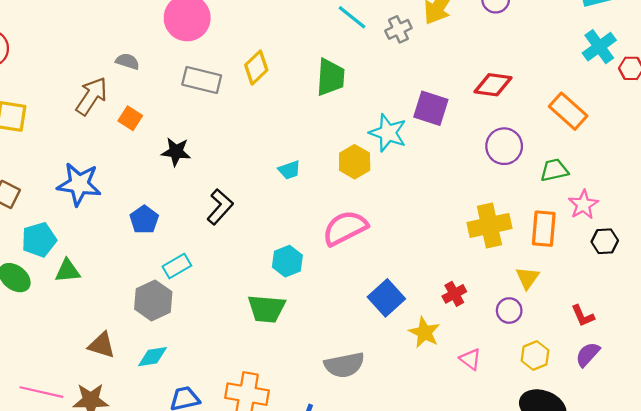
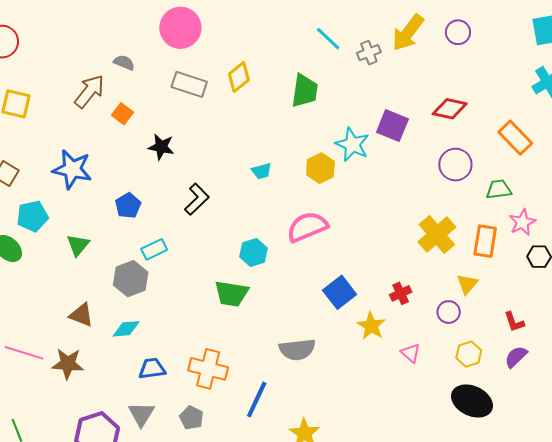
yellow cross: (489, 225) -> (437, 235), turned -33
green triangle: (68, 271) -> (78, 245), moved, turned -50

